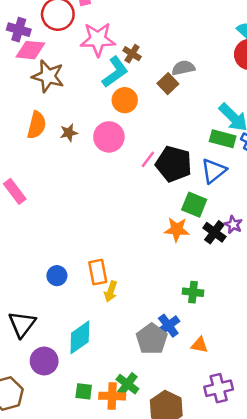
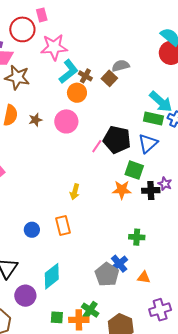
brown cross: (132, 54) -> (85, 76), moved
pink line: (148, 159) -> (97, 146), moved
black cross: (214, 232) -> (151, 190), turned -36
yellow arrow: (111, 291) -> (75, 192), moved

